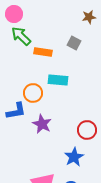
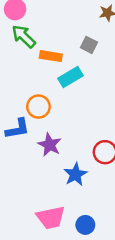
cyan rectangle: (58, 80) -> (71, 77), moved, turned -36
blue star: (74, 157) -> (75, 174), moved

